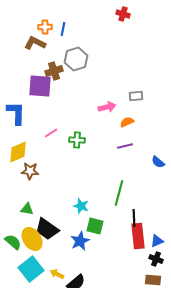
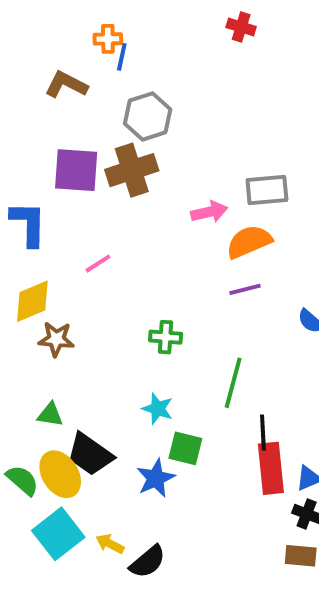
orange cross: (45, 27) -> (108, 39), moved
brown cross: (54, 71) -> (132, 170), moved, size x1.4
gray rectangle: (136, 96) -> (267, 190), size x1.5
orange semicircle: (127, 122) -> (249, 242), size x1.6
green cross: (77, 140) -> (166, 337), moved

